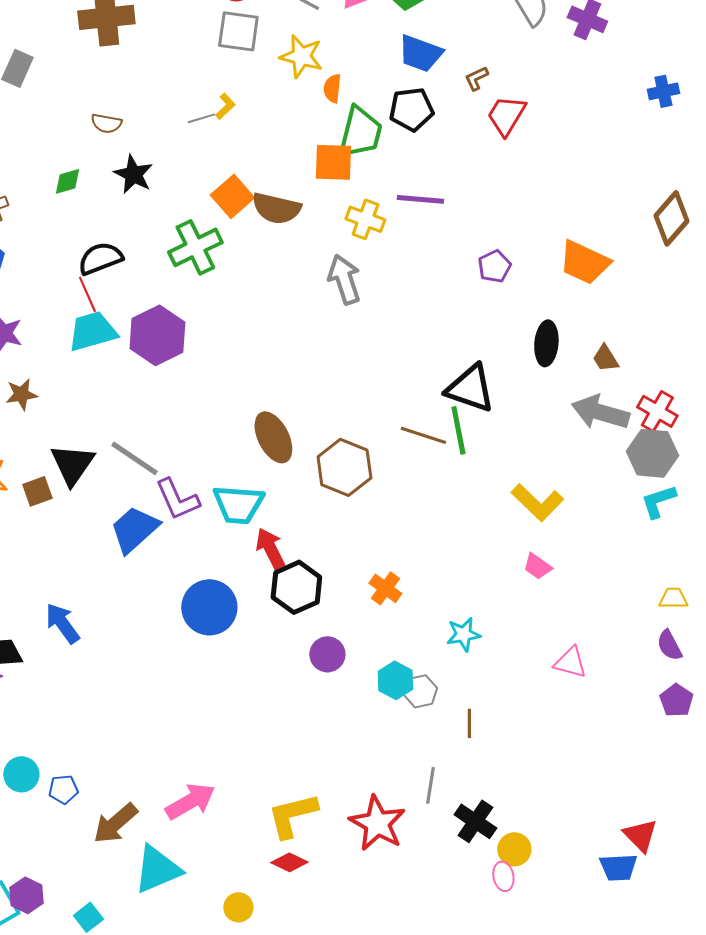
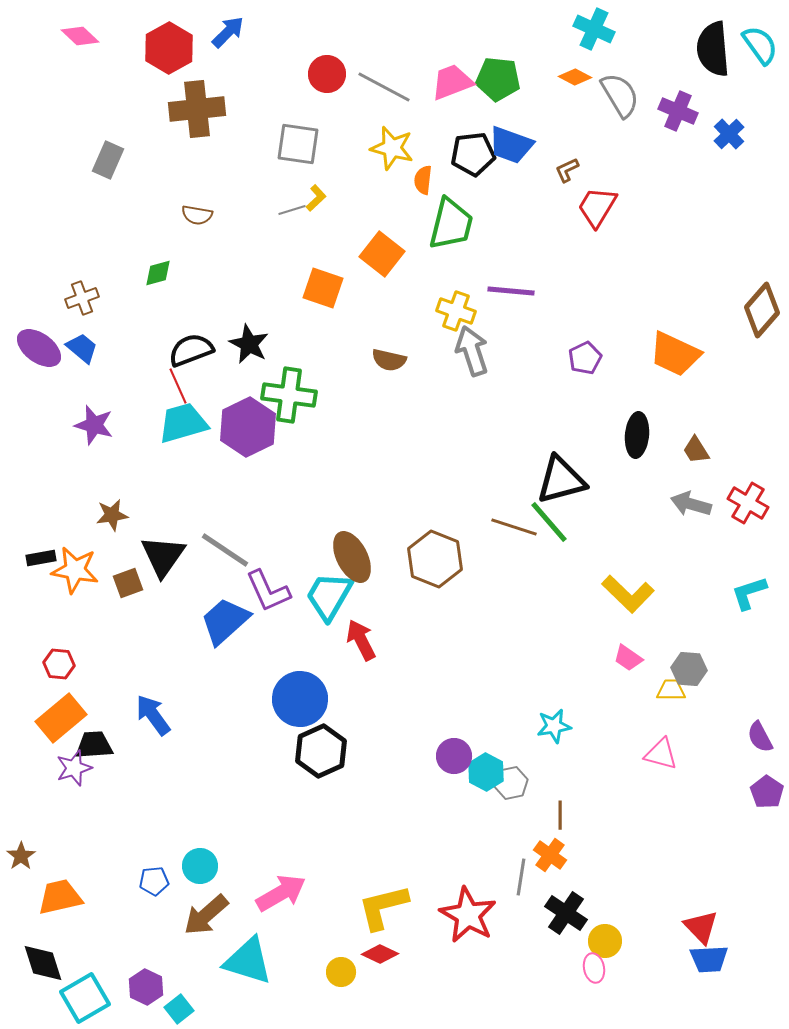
gray square: (238, 31) -> (298, 144), moved
blue cross: (663, 91) -> (729, 134), moved, turned -32
black pentagon: (411, 109) -> (473, 154), moved
orange square: (333, 162) -> (382, 254), moved, turned 36
black star: (133, 174) -> (249, 344), moved
orange square: (232, 196) -> (323, 288), turned -30
brown semicircle: (276, 208) -> (389, 360), moved, size x0.7
green cross: (195, 247) -> (289, 395), moved, turned 34
gray arrow: (344, 279) -> (472, 351), moved
black triangle: (470, 388) -> (561, 480), turned -34
brown star: (21, 394) -> (112, 515), moved
gray arrow: (600, 412) -> (691, 504), size x0.7
green line: (458, 430) -> (549, 522), turned -30
brown ellipse: (273, 437) -> (352, 557), moved
gray hexagon: (652, 453) -> (689, 669), moved, size x0.7
cyan trapezoid: (238, 504) -> (329, 596), turned 116
black hexagon: (296, 587) -> (321, 751), moved
orange cross: (385, 588) -> (550, 855), moved
yellow trapezoid: (673, 598) -> (671, 690), moved
purple circle: (327, 654) -> (454, 756), moved
cyan circle: (21, 774) -> (200, 866), moved
red triangle: (640, 835) -> (701, 927), moved
cyan triangle: (157, 869) -> (248, 961), turned 40
purple hexagon: (26, 895) -> (146, 987), moved
yellow circle: (238, 907) -> (341, 972), moved

